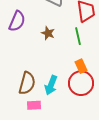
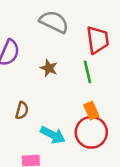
brown semicircle: (27, 83) -> (22, 110), moved, size x0.6
cyan arrow: (51, 85) -> (53, 135), turned -84

